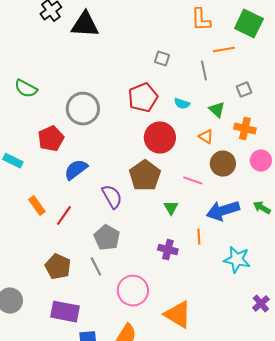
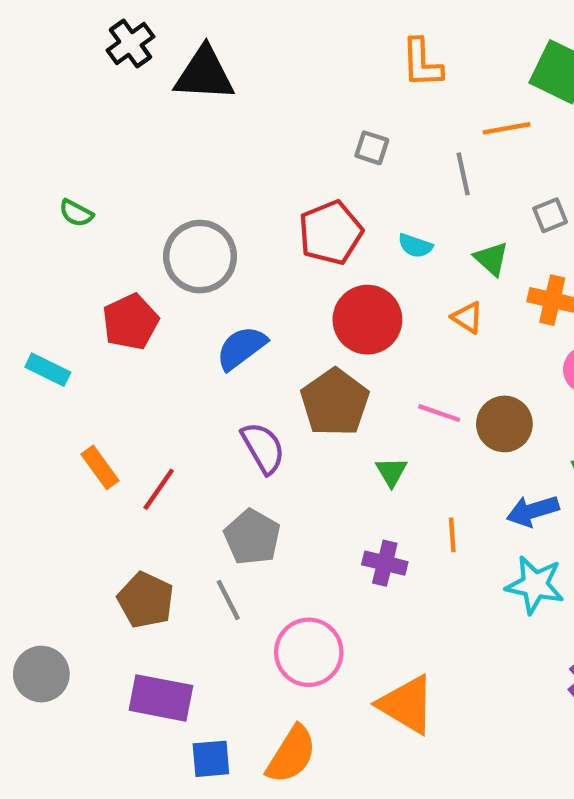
orange L-shape: (201, 20) -> (422, 63), moved
green semicircle: (26, 89) -> (76, 213), size x0.7
brown circle: (223, 164) -> (504, 424), moved
blue semicircle: (76, 170) -> (241, 348), moved
blue arrow: (223, 211) -> (533, 511), moved, size x0.7

